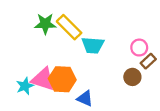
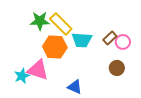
brown rectangle: (148, 61) -> (110, 38), moved
orange hexagon: (62, 79) -> (55, 47), moved

